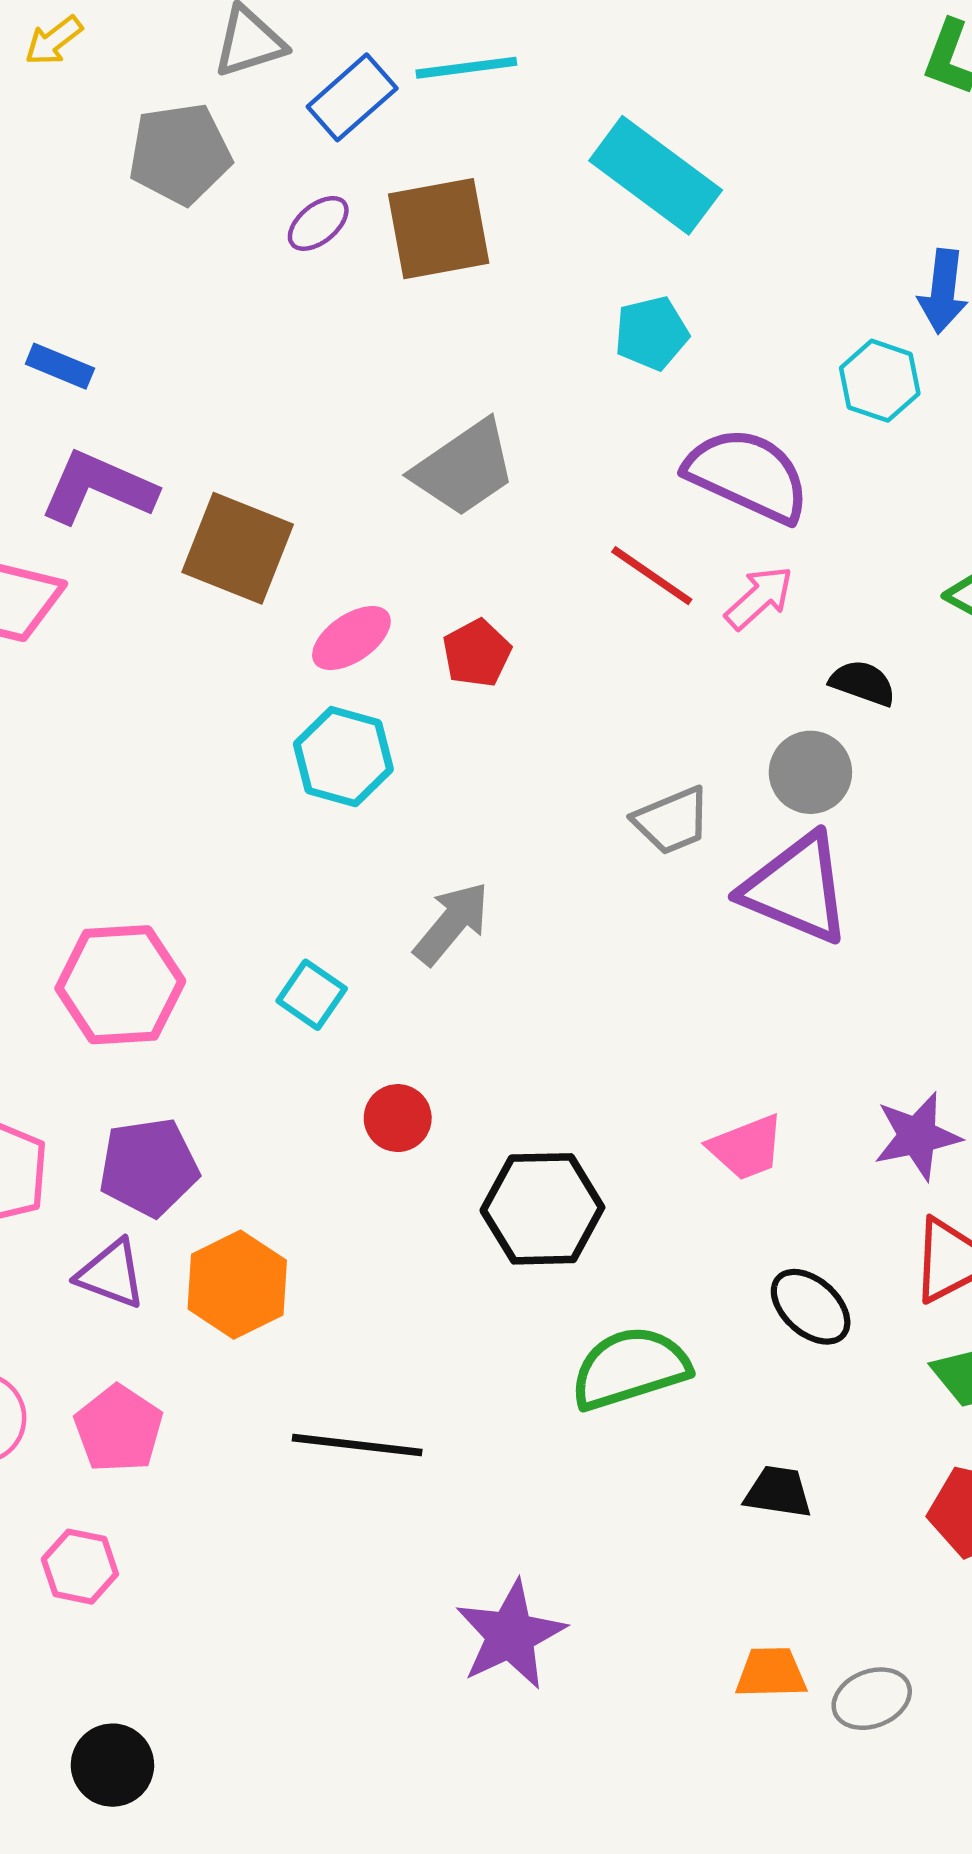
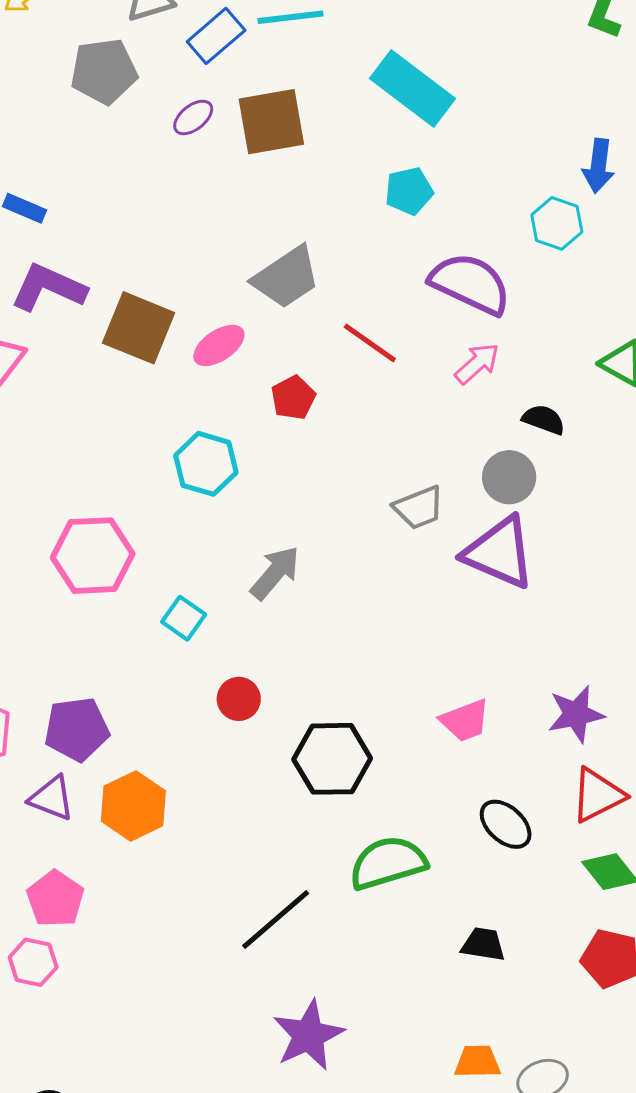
red line: (652, 576) -> (370, 343), moved
pink ellipse: (351, 638) -> (219, 345), moved
pink hexagon: (120, 985) -> (93, 556), moved
black line: (357, 1445) -> (276, 919), moved, turned -48
pink hexagon: (80, 1567) -> (33, 962), moved

